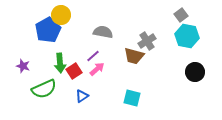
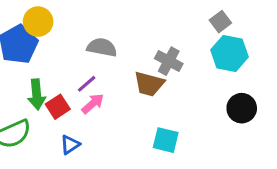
gray cross: (147, 41) -> (169, 61), turned -30
cyan square: (132, 98) -> (166, 140), moved

